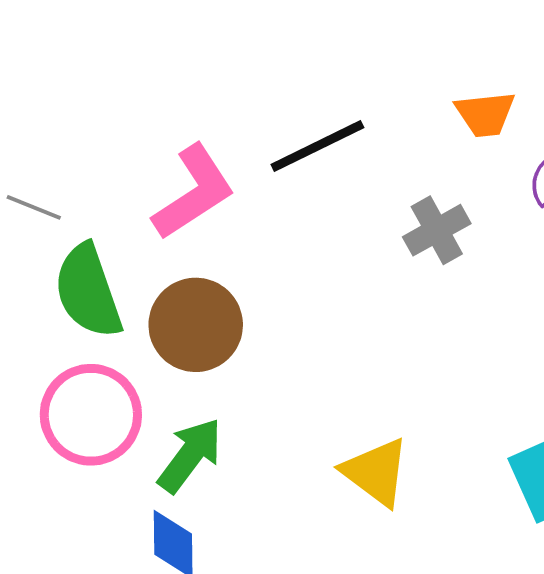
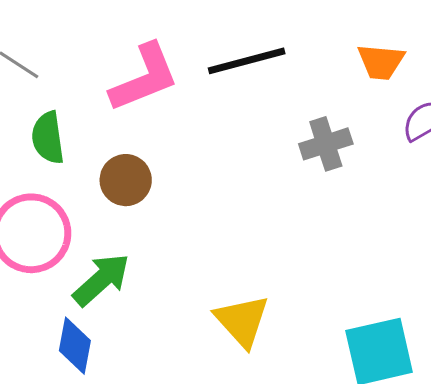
green semicircle: (88, 291) -> (48, 138), size x0.7
brown circle: (196, 325) -> (126, 180), size x0.7

